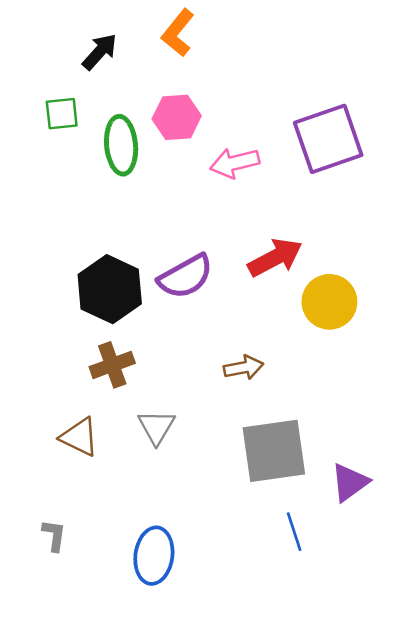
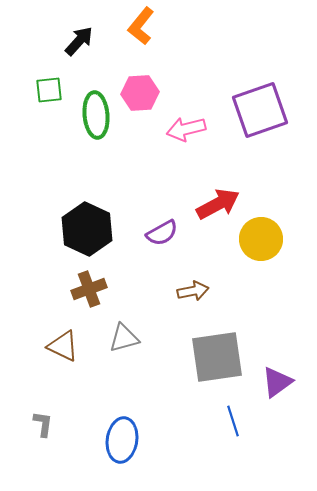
purple semicircle: (185, 277) -> (162, 233), moved, size x0.7
gray triangle: (156, 427) -> (124, 338), turned 44

